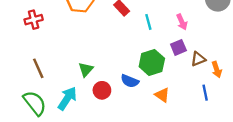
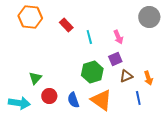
brown triangle: (198, 59) -> (126, 76), moved
blue semicircle: (130, 81) -> (73, 100), moved, turned 49
orange triangle: (162, 95) -> (101, 100), size x1.6
cyan arrow: (67, 98) -> (19, 103), turned 65

